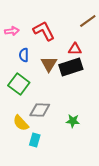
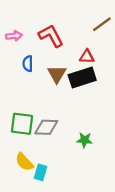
green square: (19, 84) -> (22, 124), moved, turned -30
yellow semicircle: (21, 123) -> (24, 162), moved
cyan rectangle: (35, 140) -> (41, 172), moved

